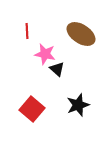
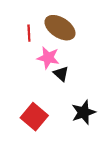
brown ellipse: (81, 34) -> (60, 28), moved

